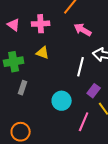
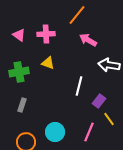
white line: (81, 67) -> (79, 86), moved
gray rectangle: (23, 88) -> (22, 105), moved
cyan circle: (62, 101) -> (55, 132), moved

